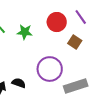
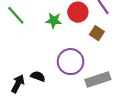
green star: (25, 32) -> (54, 21), moved

